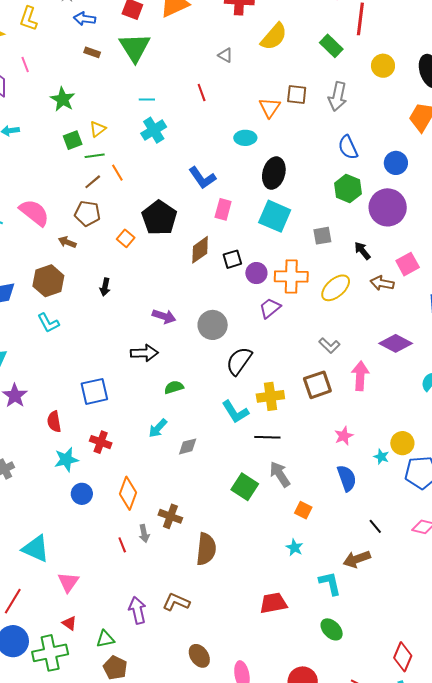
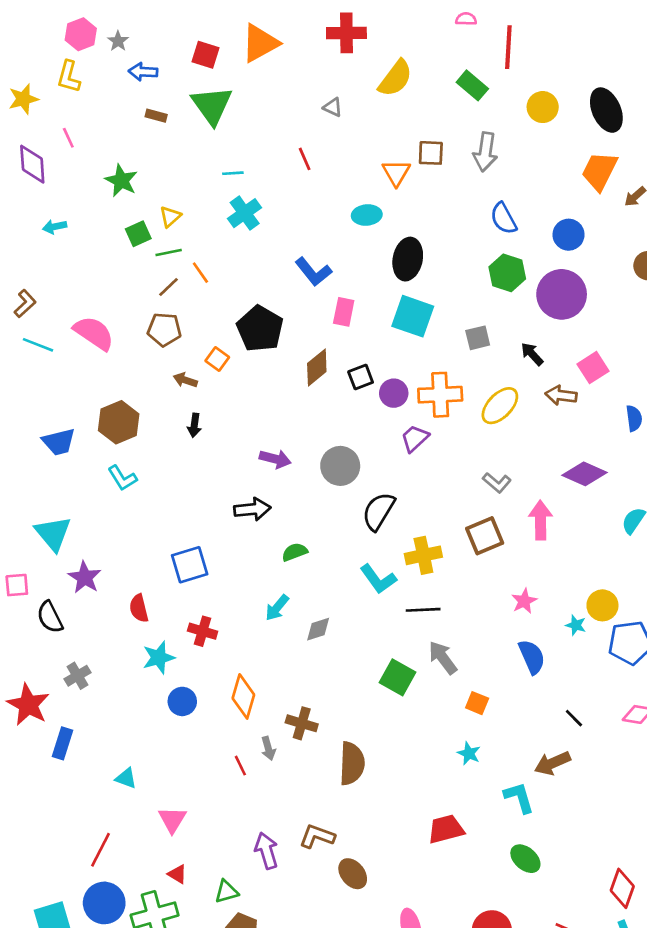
brown arrow: (67, 242) -> (185, 380), moved
cyan triangle: (36, 549) -> (126, 778), size x0.6
brown ellipse: (199, 656) -> (353, 874), moved

